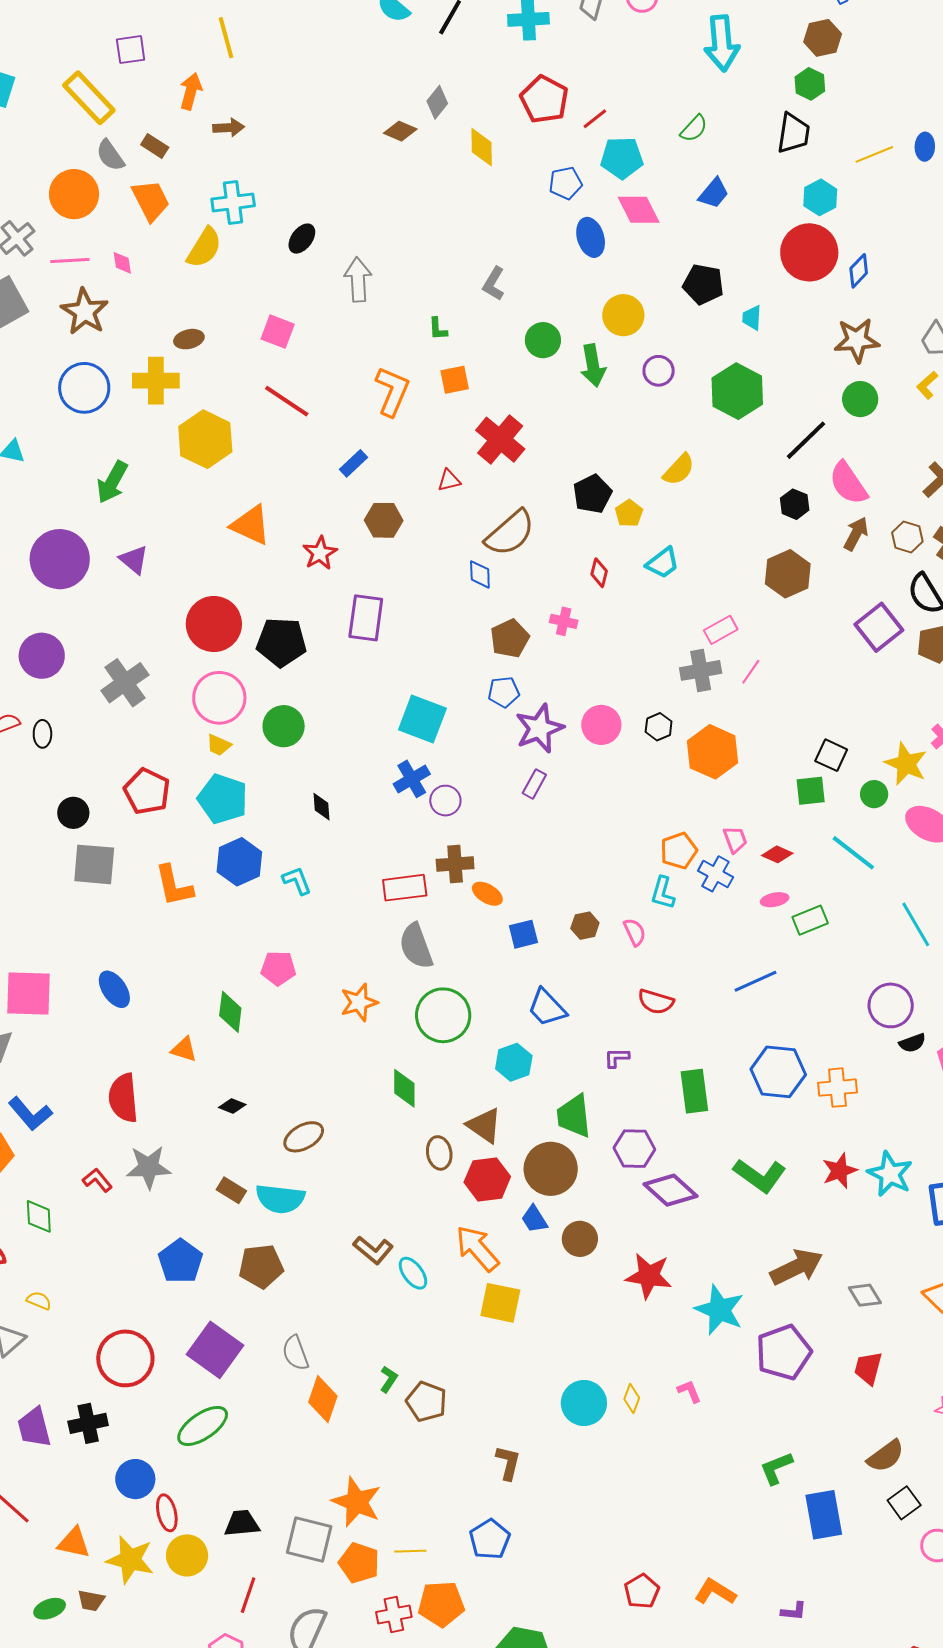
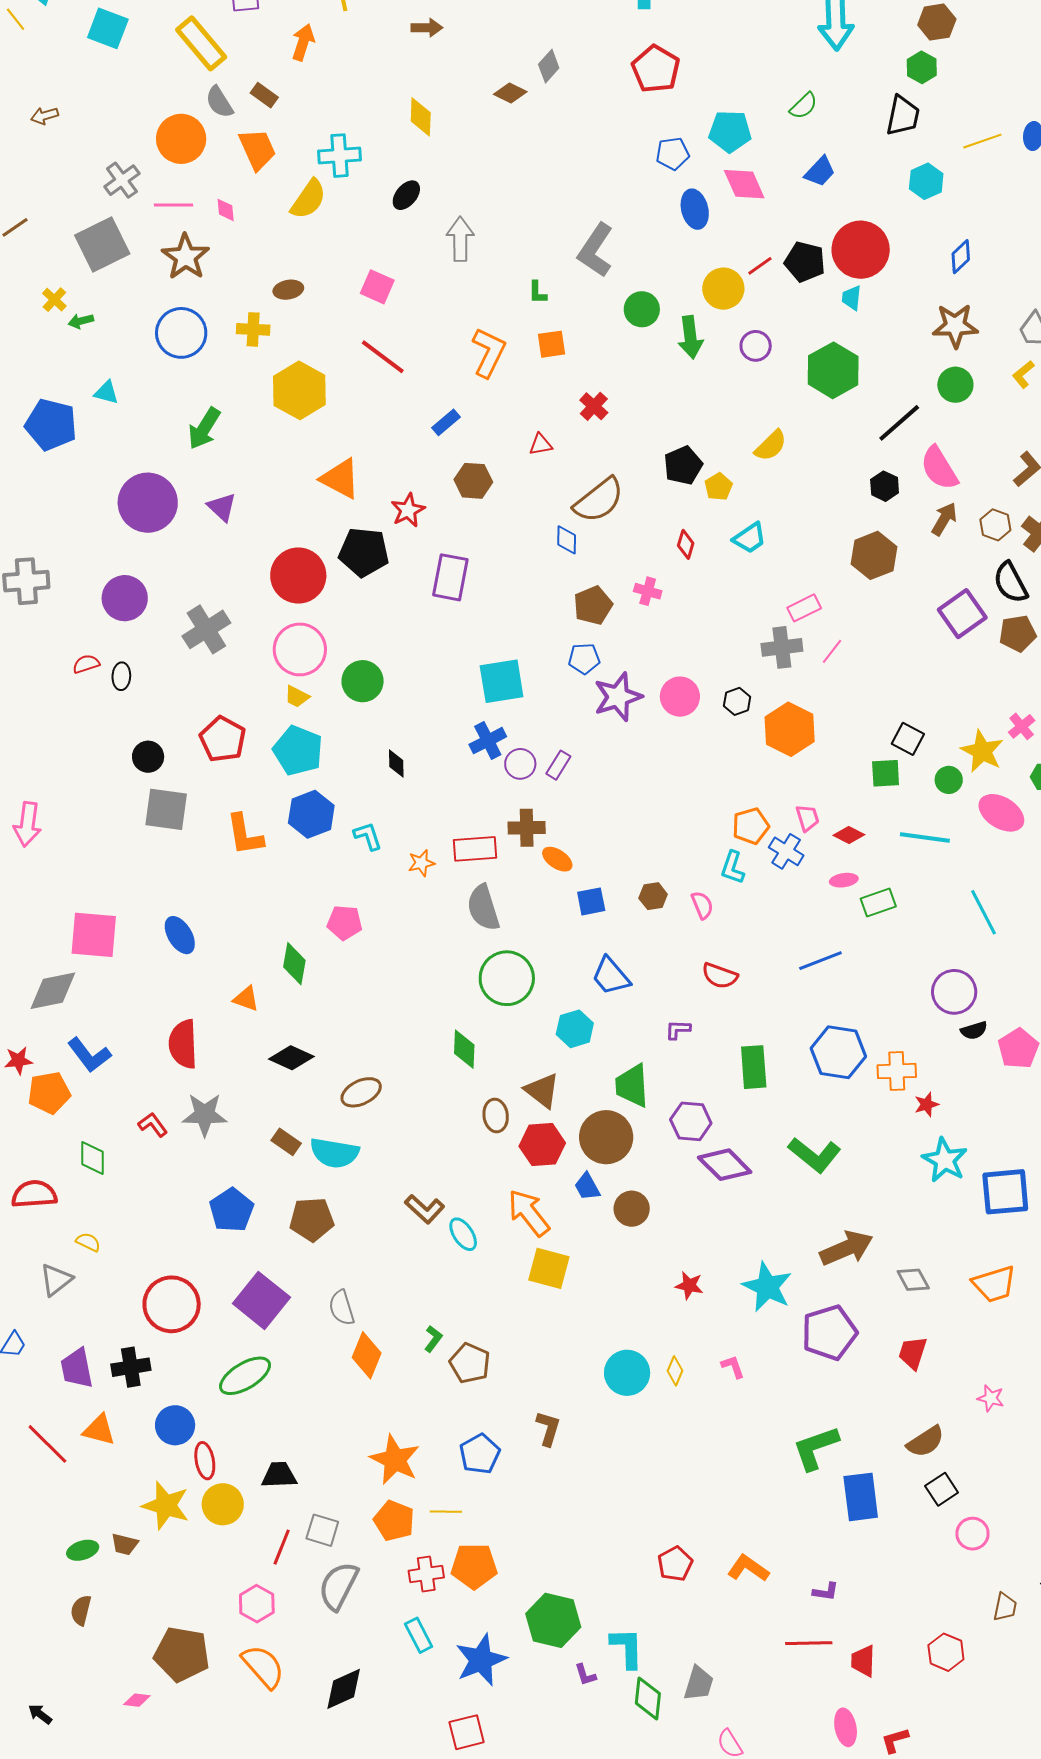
red line: (595, 119) -> (760, 266), moved
brown arrow: (229, 128) -> (427, 28), moved
yellow diamond: (482, 147) -> (421, 117), moved
red circle: (809, 252) -> (861, 250), moved
gray L-shape: (494, 284) -> (596, 250), size x1.6
yellow cross: (156, 381) -> (253, 329), size x0.7
red cross: (500, 440) -> (594, 406), size x0.6
black pentagon: (281, 642) -> (364, 552), moved
cyan square: (422, 719) -> (502, 681), turned -33
purple rectangle: (534, 784) -> (558, 765), moved
cyan line: (853, 853) -> (925, 837), turned -33
orange star: (359, 1002) -> (421, 863), moved, size x0.7
black diamond: (232, 1106) -> (291, 1058), size x1.6
red star: (840, 1171) -> (927, 1104), moved, size x0.7
red star: (649, 1276) -> (689, 1285), moved, size x0.6
green L-shape: (776, 1468) -> (816, 1448), size x1.4
gray square: (309, 1539) -> (322, 1530), moved, size x0.7
blue pentagon: (490, 1539) -> (480, 1454), moved
orange triangle: (74, 1543) -> (99, 1430), moved

